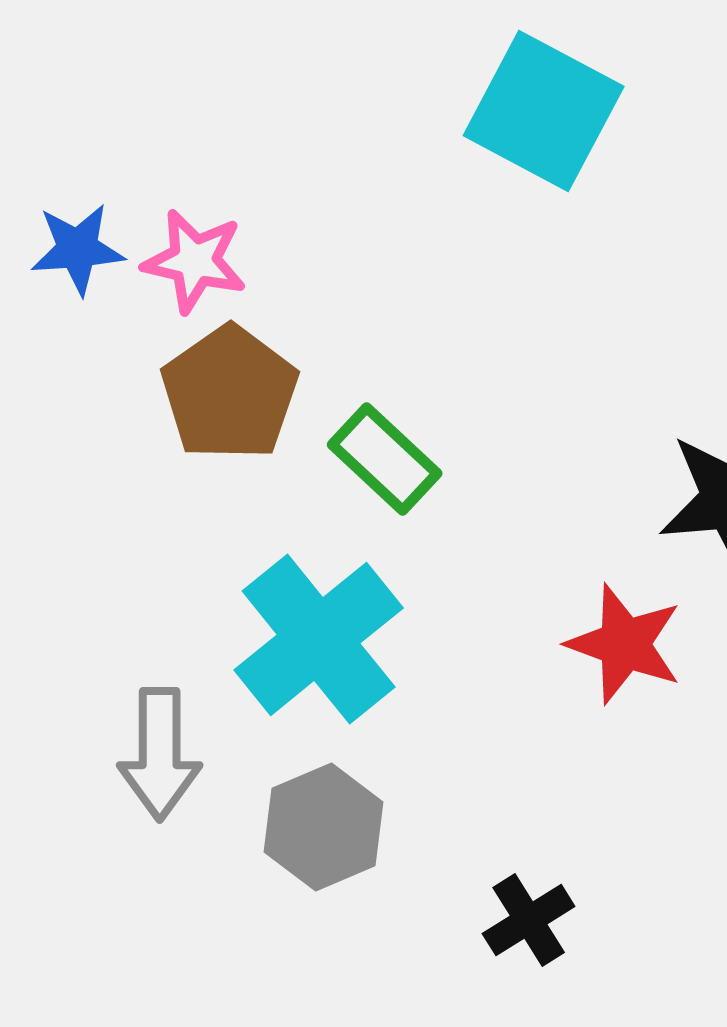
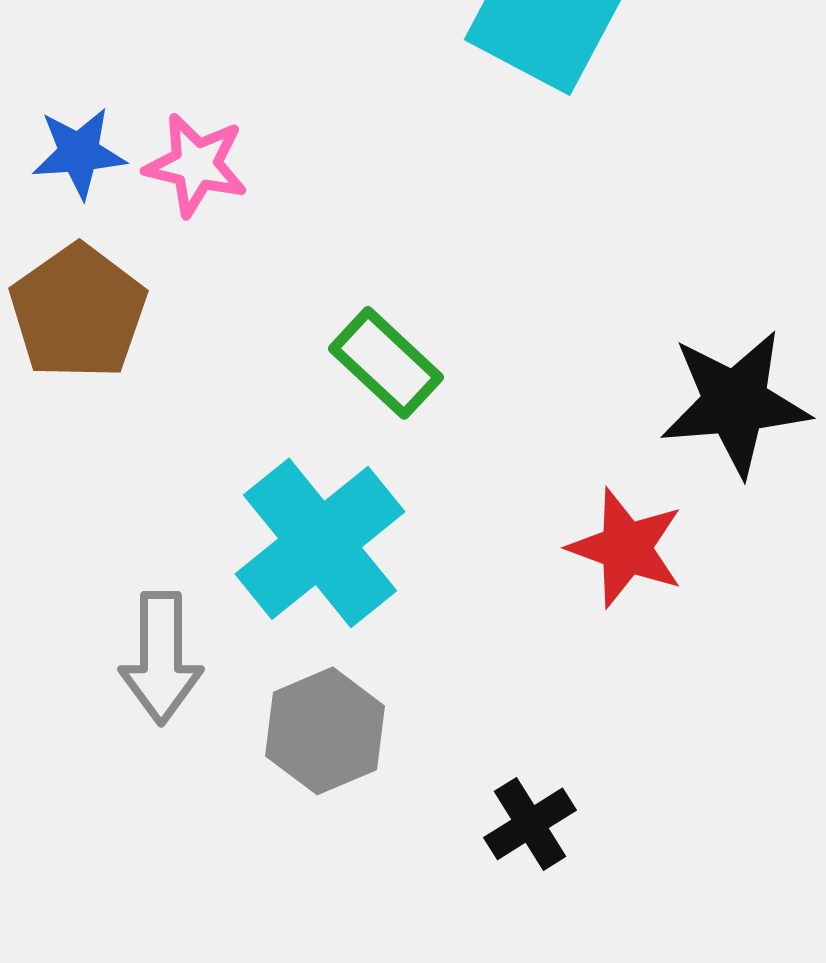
brown pentagon: (230, 393) -> (78, 312), moved

